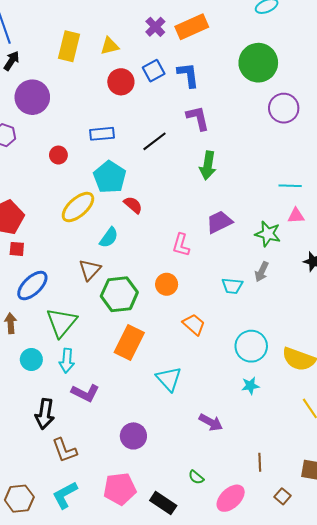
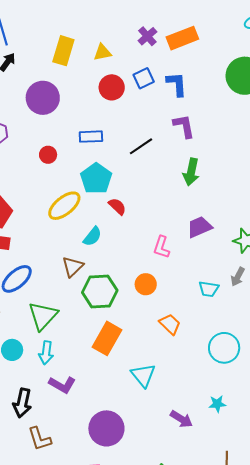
purple circle: (32, 97) -> (43, 98), moved
cyan star: (250, 386) -> (217, 404), moved
purple circle: (133, 436) -> (106, 428), size x1.4

